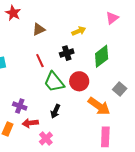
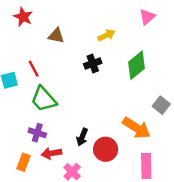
brown triangle: (39, 29) -> (56, 36), turned 40
red line: (40, 61) -> (34, 69), moved
red circle: (79, 81) -> (106, 149), moved
green trapezoid: (54, 82) -> (44, 99), moved

